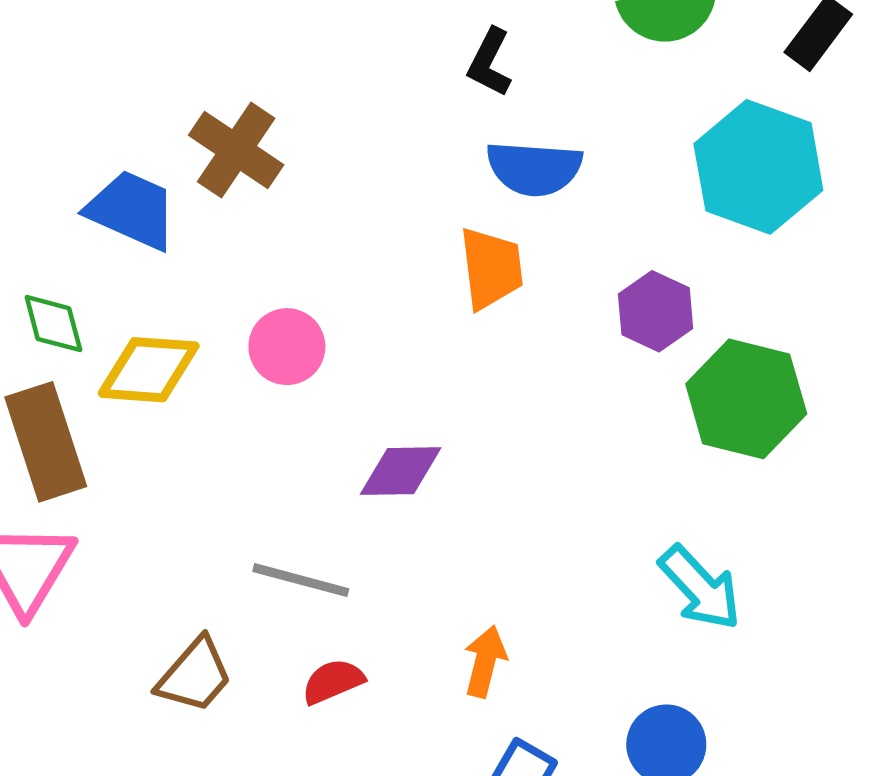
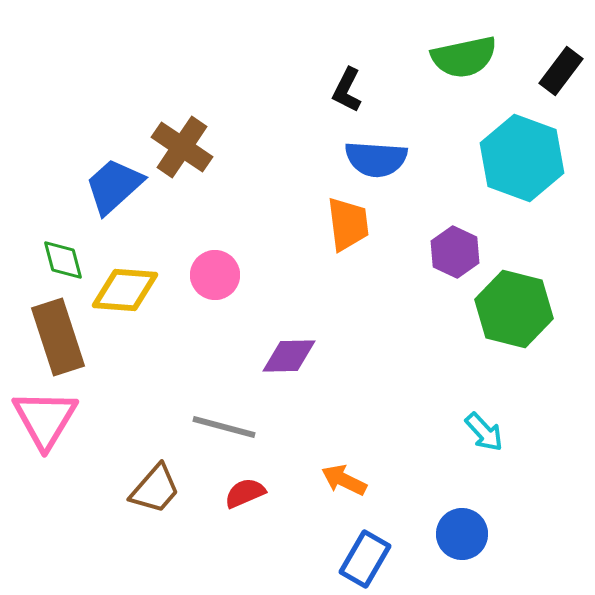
blue trapezoid: (132, 210) -> (114, 186), turned -66
cyan arrow: (700, 588) -> (484, 432), size x0.7
orange arrow: (485, 661) -> (344, 480), turned -78

